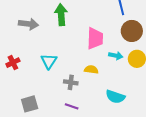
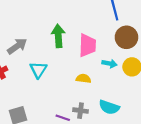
green arrow: (61, 15) -> (58, 36), moved
gray arrow: (28, 24) -> (17, 46), moved, turned -42
gray cross: (71, 82) -> (81, 111), moved

